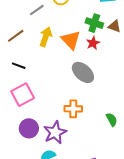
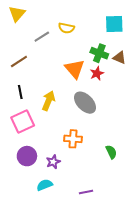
yellow arrow: (46, 37) -> (48, 101), moved
black line: (19, 66) -> (20, 92), turned 56
purple star: (55, 132) -> (53, 162), size x0.6

